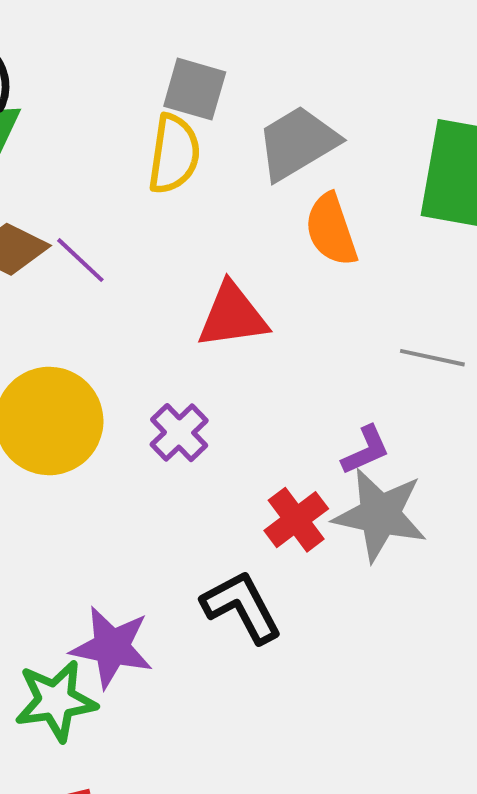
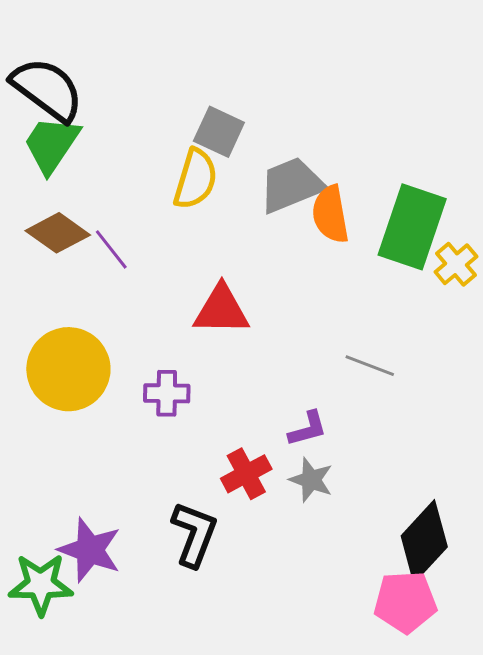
orange semicircle: (331, 230) -> (330, 214), moved
purple cross: (179, 433) -> (167, 393), turned 36
gray star: (380, 515) -> (311, 480), size x0.6
black L-shape: (242, 607) -> (194, 534), turned 40

